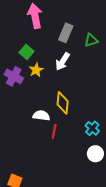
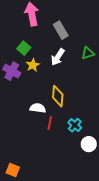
gray rectangle: (66, 33) -> (61, 30), turned -54
green triangle: (91, 40) -> (88, 53), moved
cyan cross: (92, 128) -> (75, 125), moved

